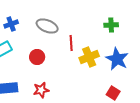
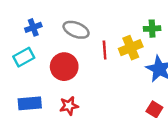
red circle: (37, 57) -> (64, 67), size x1.5
yellow cross: (89, 57) -> (131, 48), moved

